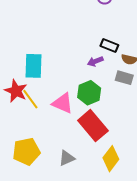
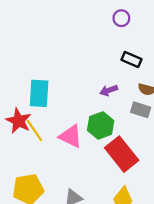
black rectangle: (109, 45) -> (131, 59), moved
red rectangle: (93, 126) -> (122, 154), moved

